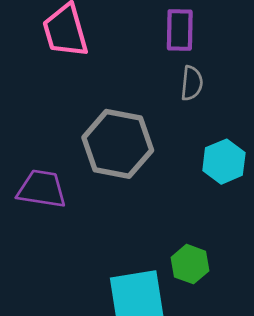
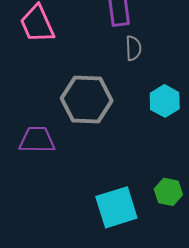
green hexagon: (190, 264) -> (168, 192), moved

